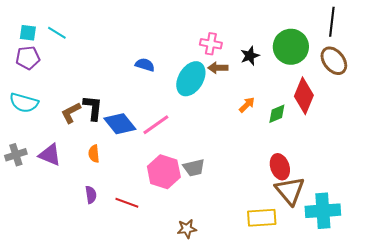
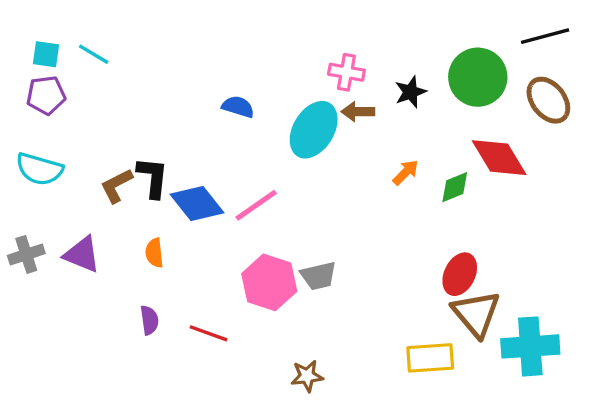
black line: (332, 22) -> (545, 36), turned 68
red diamond: (304, 96) -> (499, 158), turned -54
red ellipse: (280, 167) -> (460, 274), turned 45

